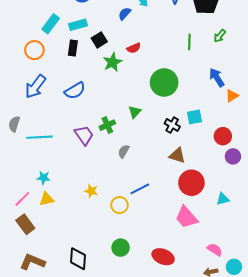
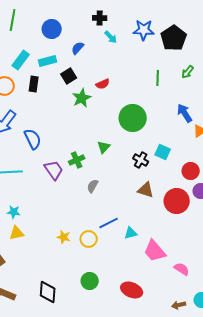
blue semicircle: (125, 14) -> (78, 48), moved
black rectangle: (73, 48) -> (34, 84), moved
blue semicircle: (75, 91) -> (33, 139), moved, turned -85
cyan square: (194, 117) -> (163, 152), turned 35
red circle: (191, 183) -> (177, 201), moved
yellow star: (91, 191) -> (64, 237), moved
cyan triangle: (223, 199) -> (131, 233), moved
pink semicircle: (215, 250) -> (182, 269), moved

